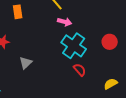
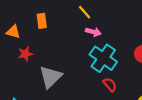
gray triangle: (26, 63) -> (51, 77), size x1.6

